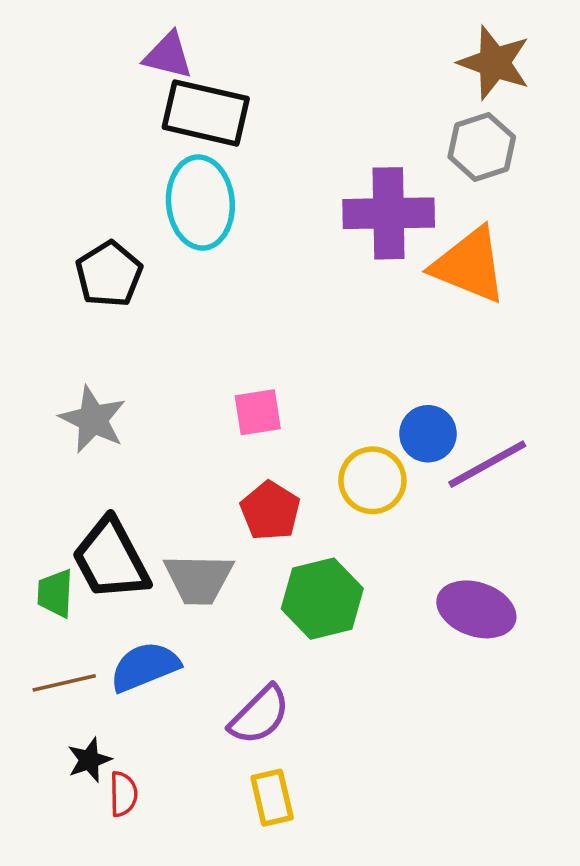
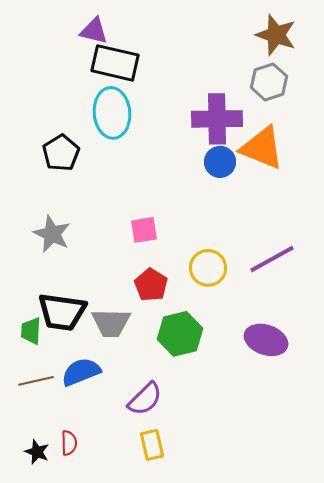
blue circle: (428, 434) -> (220, 162), moved
black trapezoid: (111, 559) -> (62, 312), turned -54
black star: (89, 760) -> (37, 452), moved, turned -30

